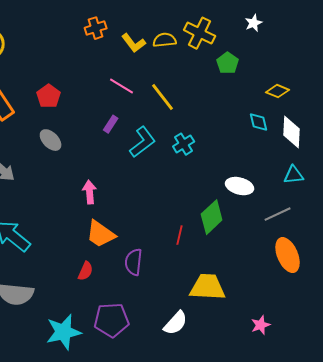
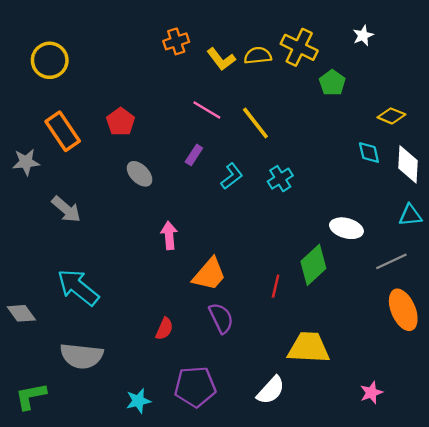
gray ellipse: (51, 140) -> (140, 174), moved
cyan L-shape: (143, 142) -> (232, 176), size x0.7
orange trapezoid: (101, 234) -> (209, 274), moved, turned -84
purple semicircle: (134, 262) -> (221, 318), turned 148
cyan star: (64, 332) -> (138, 401), size x0.6

